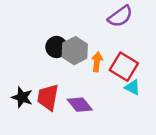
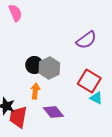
orange arrow: (97, 62) -> (35, 91), moved
red trapezoid: (48, 97) -> (18, 117), moved

